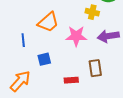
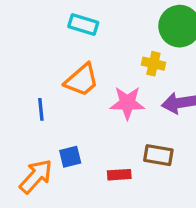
blue square: (44, 59) -> (70, 157), moved
brown rectangle: (95, 68) -> (158, 155), turned -72

